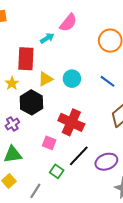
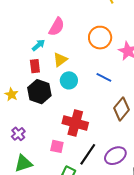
red rectangle: (26, 59) -> (35, 66), moved, size x0.6
yellow triangle: (45, 79) -> (60, 60), moved
black hexagon: (31, 102) -> (39, 92), moved

